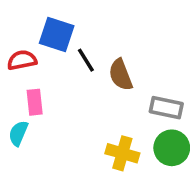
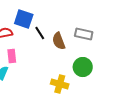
gray rectangle: (166, 108) -> (84, 34), moved
green circle: (172, 148) -> (83, 67), moved

